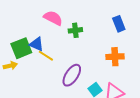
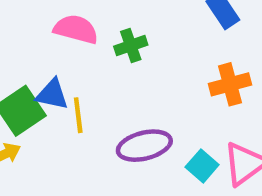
yellow line: (46, 56) -> (78, 115), turned 63
purple ellipse: (72, 75) -> (144, 146), turned 55

